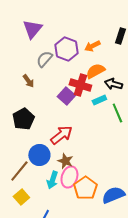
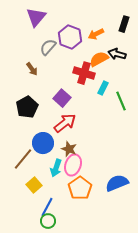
black arrow: (113, 84) -> (117, 54), moved
purple square: (66, 96) -> (62, 98), moved
cyan rectangle: (99, 100) -> (103, 88), turned -40
orange pentagon: (85, 188) -> (80, 188), moved
yellow square: (21, 197) -> (34, 185), moved

